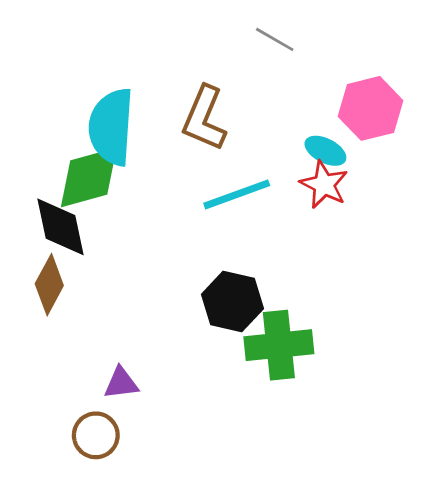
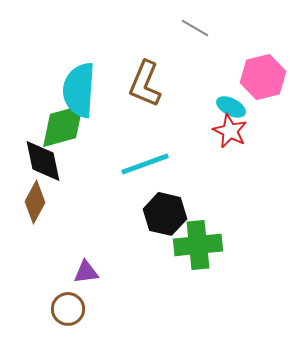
cyan line: (237, 194) -> (145, 164), moved

